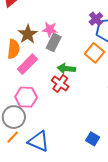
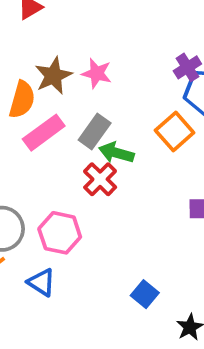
gray rectangle: (54, 42) -> (95, 131), moved
pink hexagon: (26, 97) -> (60, 233), moved
blue triangle: (39, 141) -> (41, 282), size x0.7

